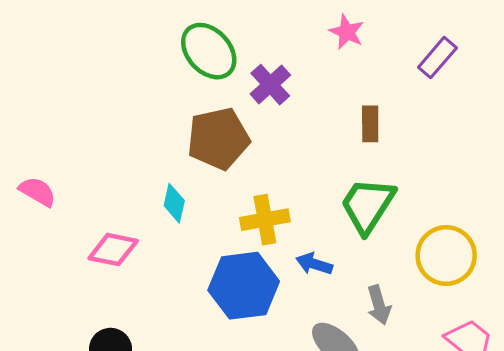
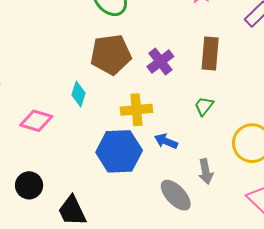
purple cross: (270, 85) -> (160, 61), moved
brown rectangle: (370, 124) -> (210, 53), size x1.4
green trapezoid: (368, 205) -> (204, 106), size x0.5

